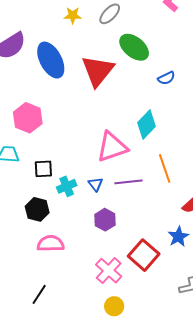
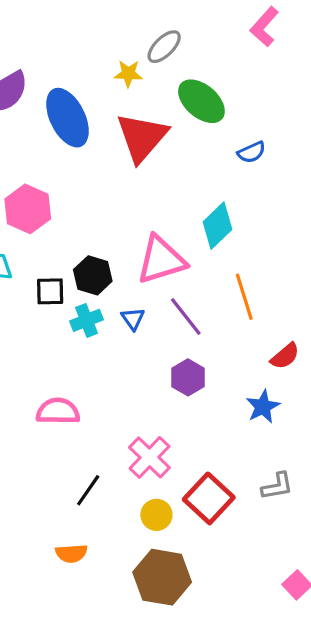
yellow star: (73, 15) -> (128, 74), moved
purple line: (128, 182) -> (186, 317), turned 56
black hexagon: (37, 209) -> (93, 275), moved
purple hexagon: (105, 220) -> (188, 377), moved
red square: (144, 255) -> (209, 498), moved
black line: (39, 294) -> (88, 490), moved

